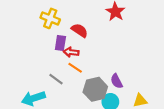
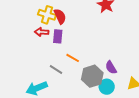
red semicircle: (80, 30) -> (60, 16), moved, turned 35
red arrow: (71, 52) -> (42, 32), moved

